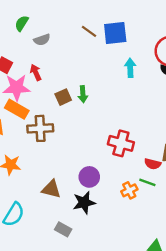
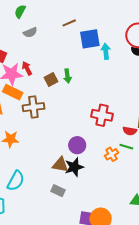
green semicircle: (22, 23) -> (20, 11), moved
brown line: (89, 31) -> (69, 23), turned -56
blue square: (115, 33) -> (90, 39), moved
red arrow: (36, 72) -> (27, 68), moved
brown triangle: (51, 189) -> (60, 165), moved

